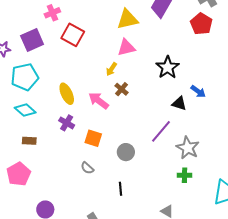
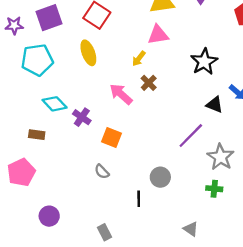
yellow ellipse: (67, 94) -> (88, 53), moved
cyan diamond: (25, 110) -> (55, 104), moved
gray circle: (126, 152) -> (160, 177), moved

